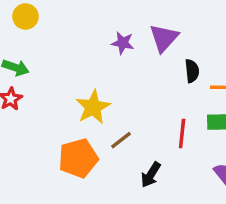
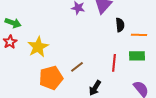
yellow star: (93, 107) -> (38, 47), moved

